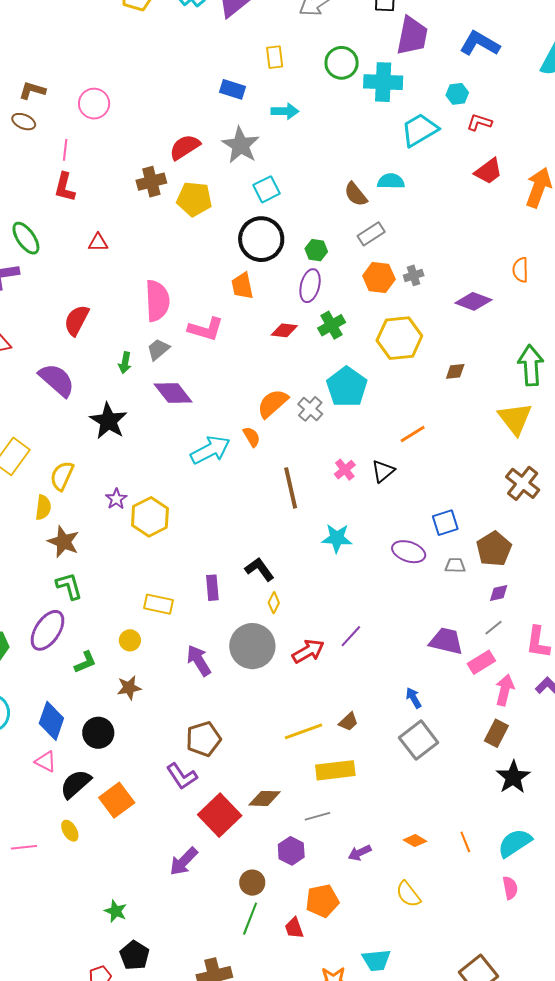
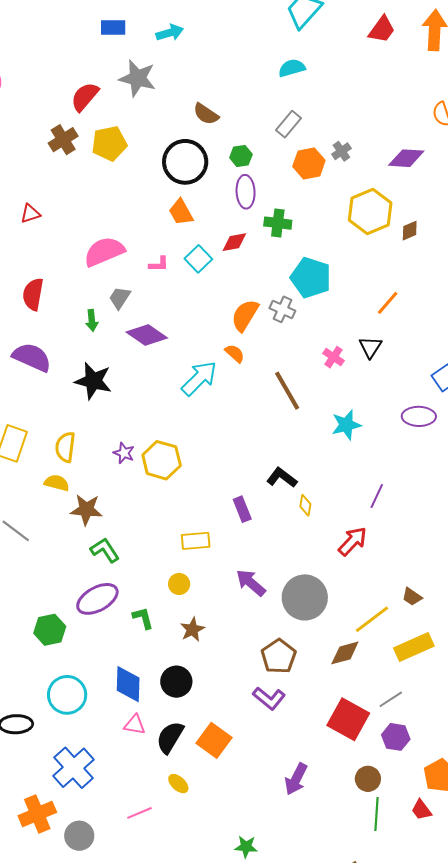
cyan square: (266, 189) -> (198, 259), moved
brown semicircle: (356, 194) -> (206, 114), moved
pink semicircle: (157, 301) -> (104, 252), turned -93
green cross: (332, 325) -> (278, 223), turned -36
pink L-shape: (206, 329) -> (159, 264), size x0.6
yellow hexagon: (399, 338) -> (370, 211), moved
yellow semicircle: (43, 507) -> (57, 483), turned -65
purple ellipse: (48, 630) -> (97, 599), turned 45
purple line: (351, 636) -> (377, 496), moved
gray circle: (252, 646) -> (305, 597), moved
green L-shape: (85, 662) -> (143, 618), turned -65
brown trapezoid: (348, 722) -> (412, 597), turned 95
brown diamond: (265, 798) -> (345, 653), moved
red square: (220, 815) -> (348, 719), moved
gray line: (317, 816) -> (391, 699), moved

